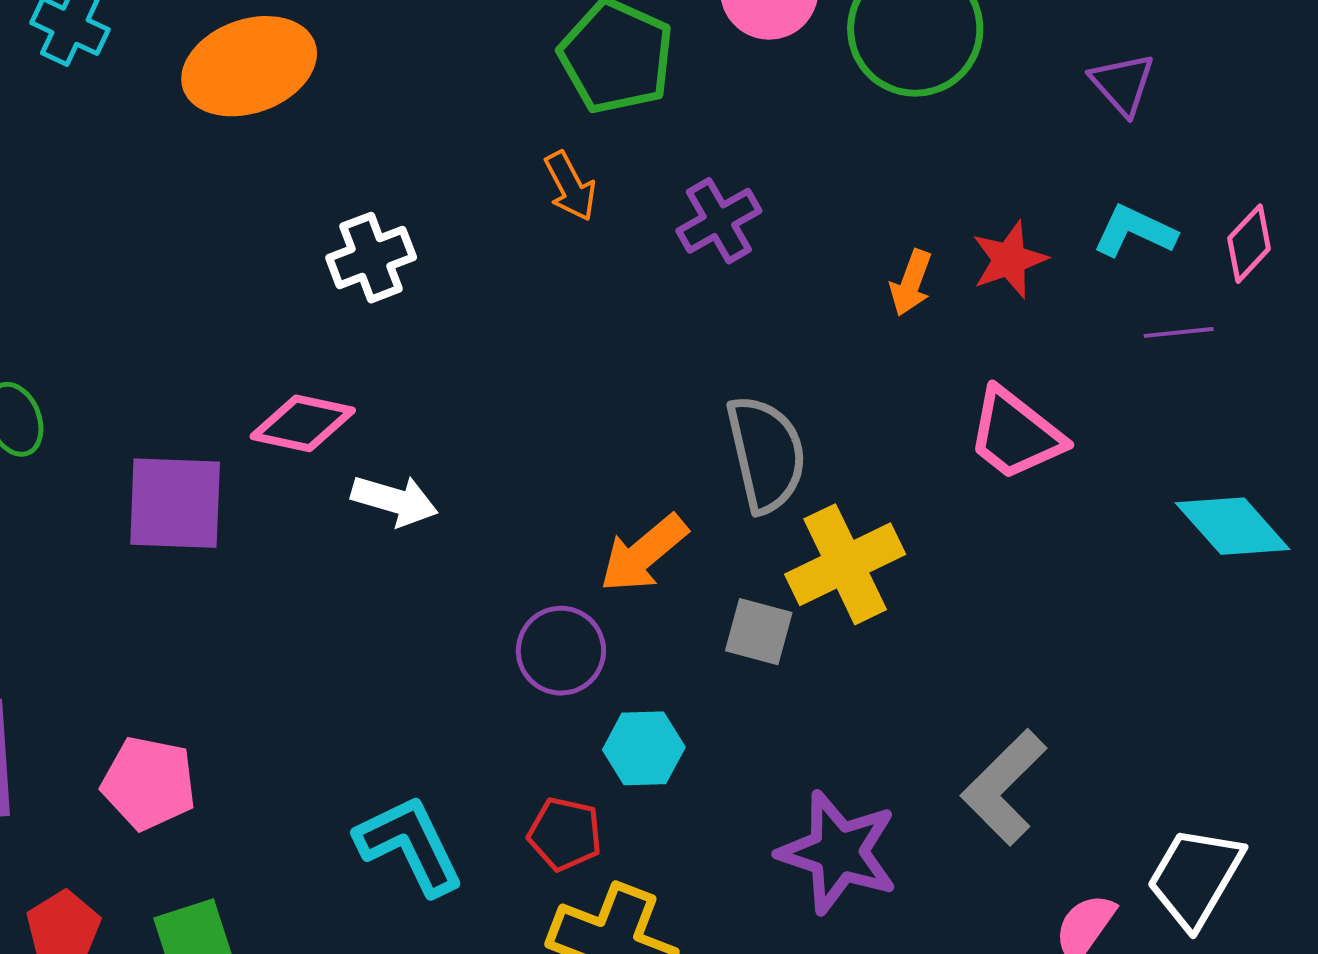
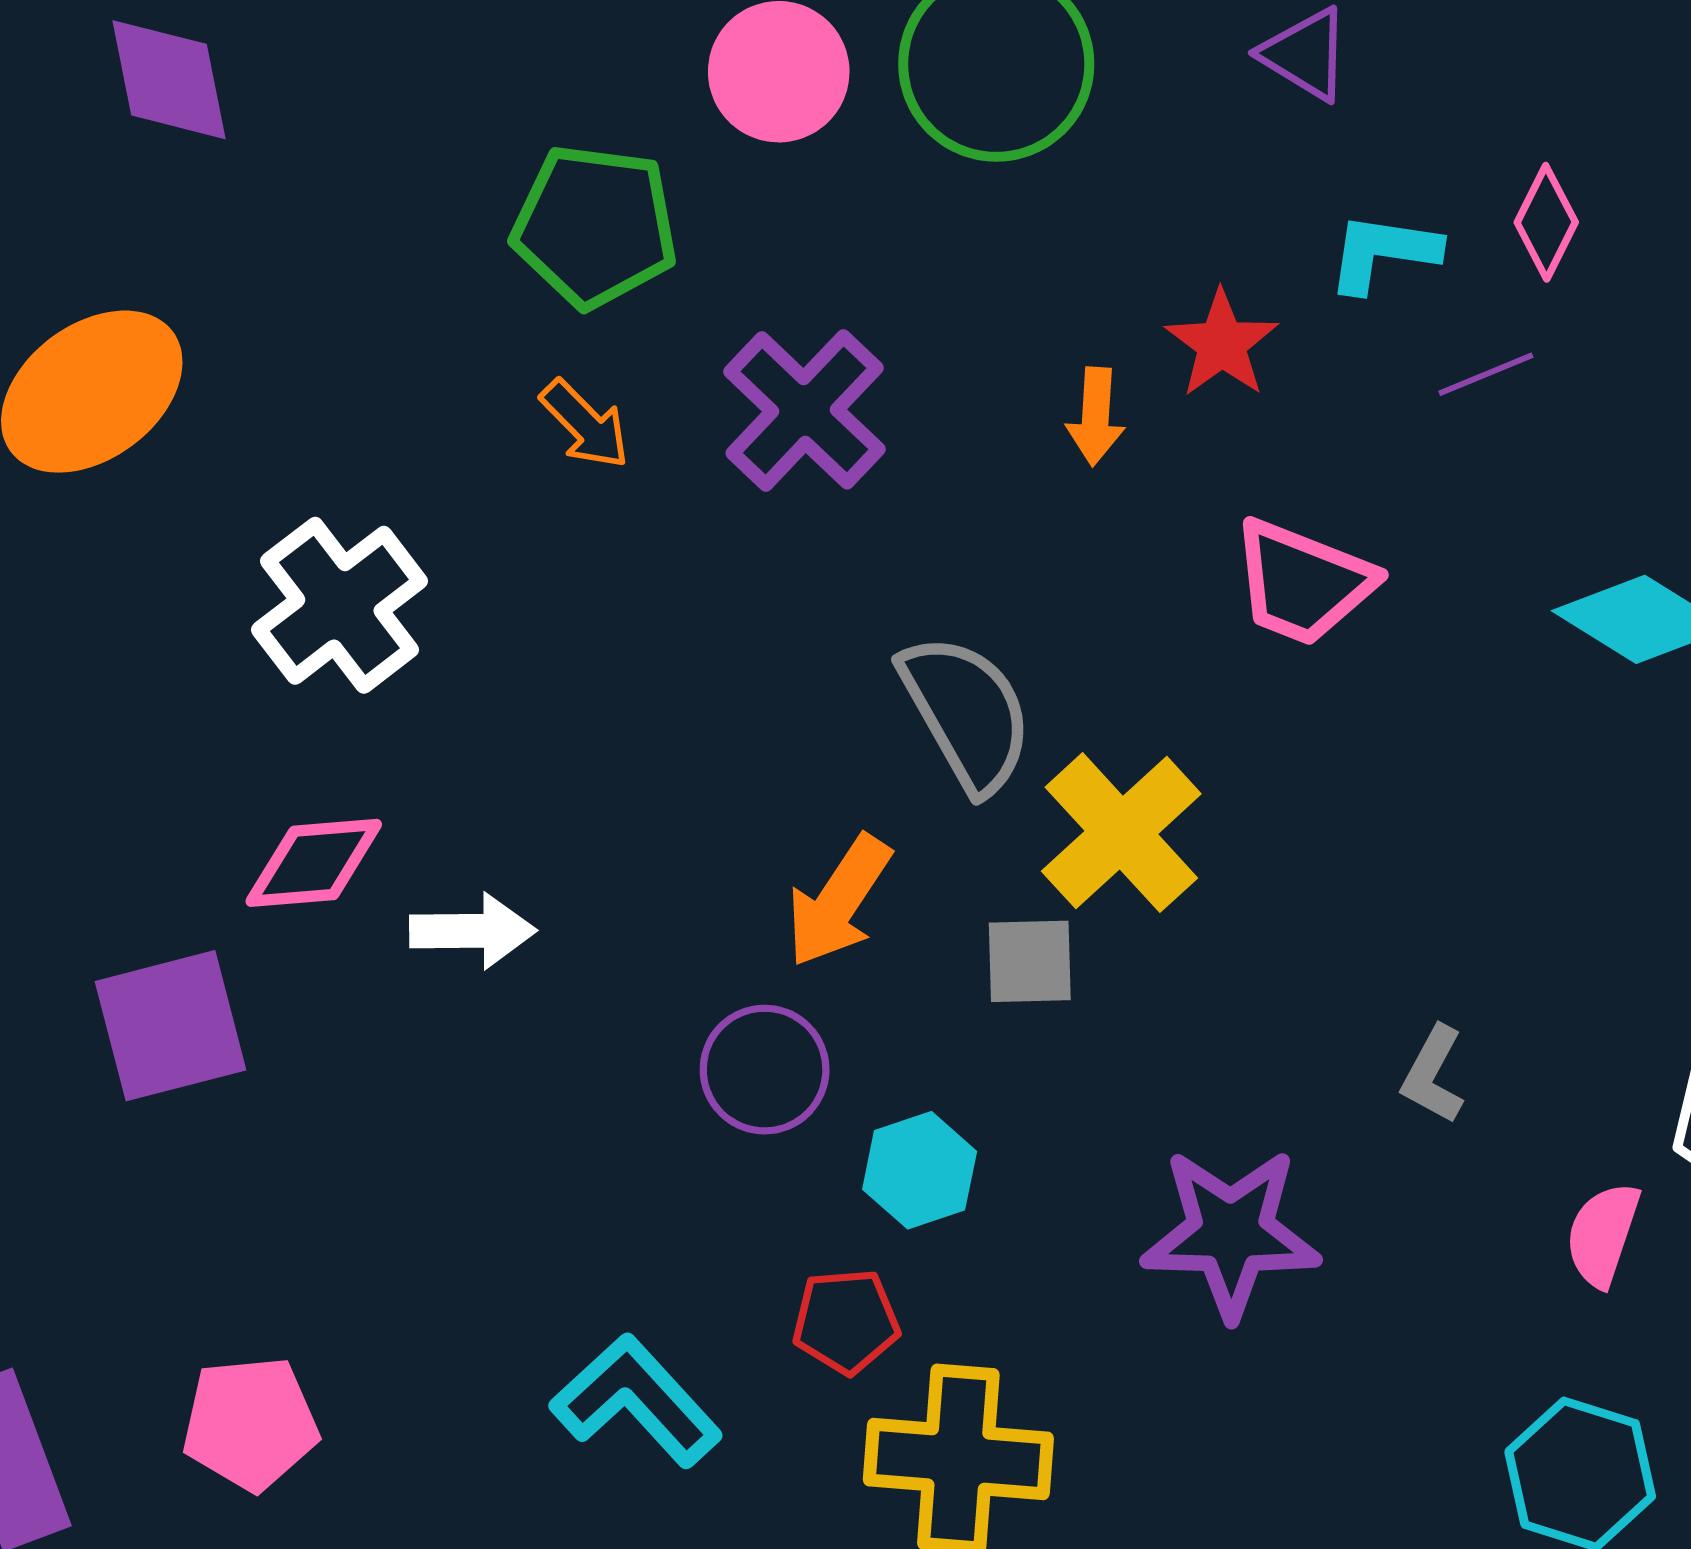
purple cross: (719, 221) -> (805, 410), size x1.4
white cross: (371, 258) -> (339, 605), size x1.4
gray L-shape: (1004, 787) -> (1433, 1075), size x0.6

